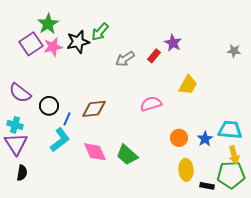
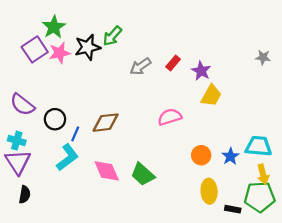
purple star: (173, 43) -> (201, 71), moved

